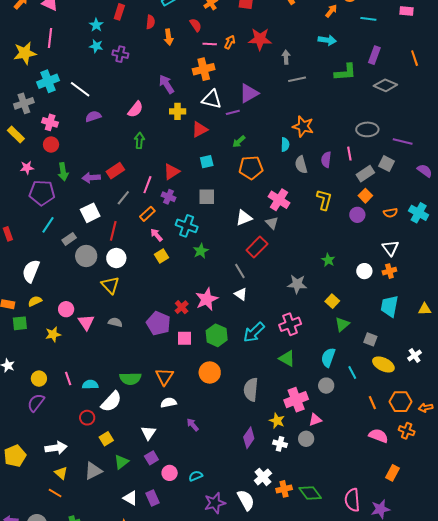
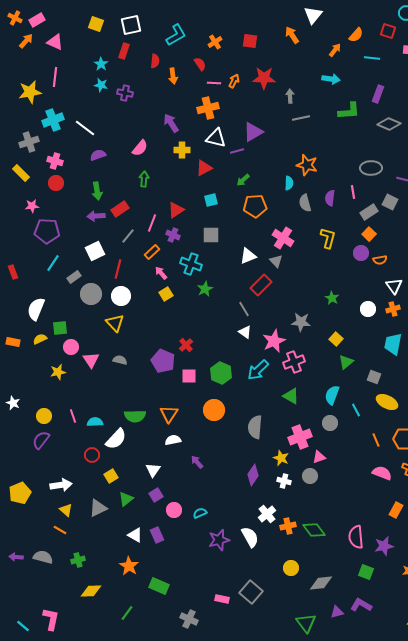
green arrow: (63, 172) -> (97, 191), moved
orange semicircle: (390, 213) -> (380, 260), moved
pink star: (207, 299) -> (274, 341), moved
green square: (20, 323) -> (60, 328), moved

